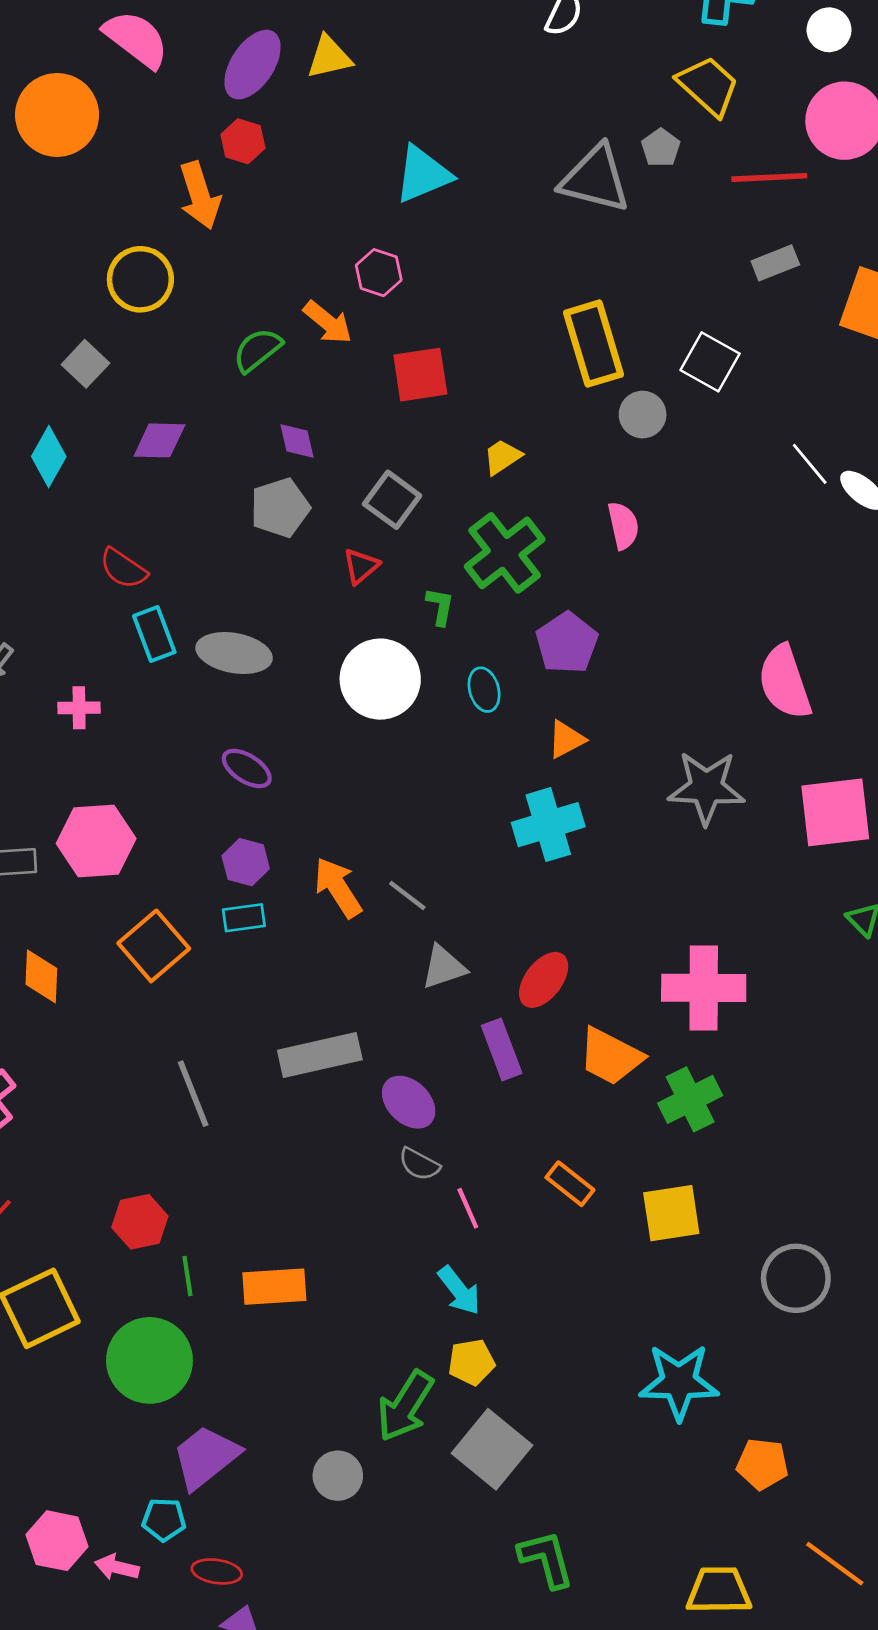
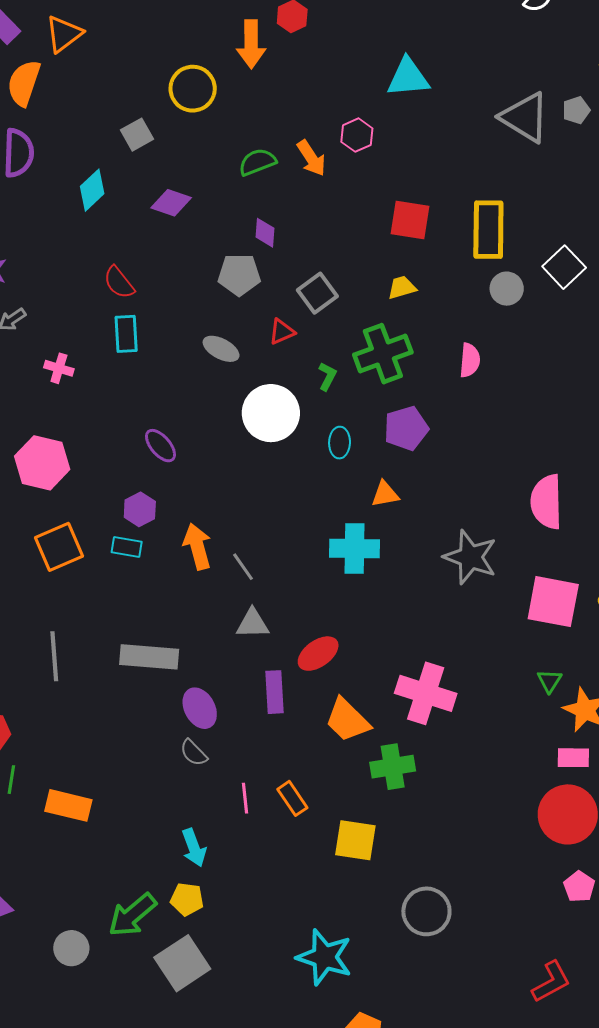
red square: (420, 375) -> (410, 220), moved
gray ellipse: (234, 653) -> (221, 349), moved, size x0.7
pink line: (468, 1208) -> (245, 798), moved

